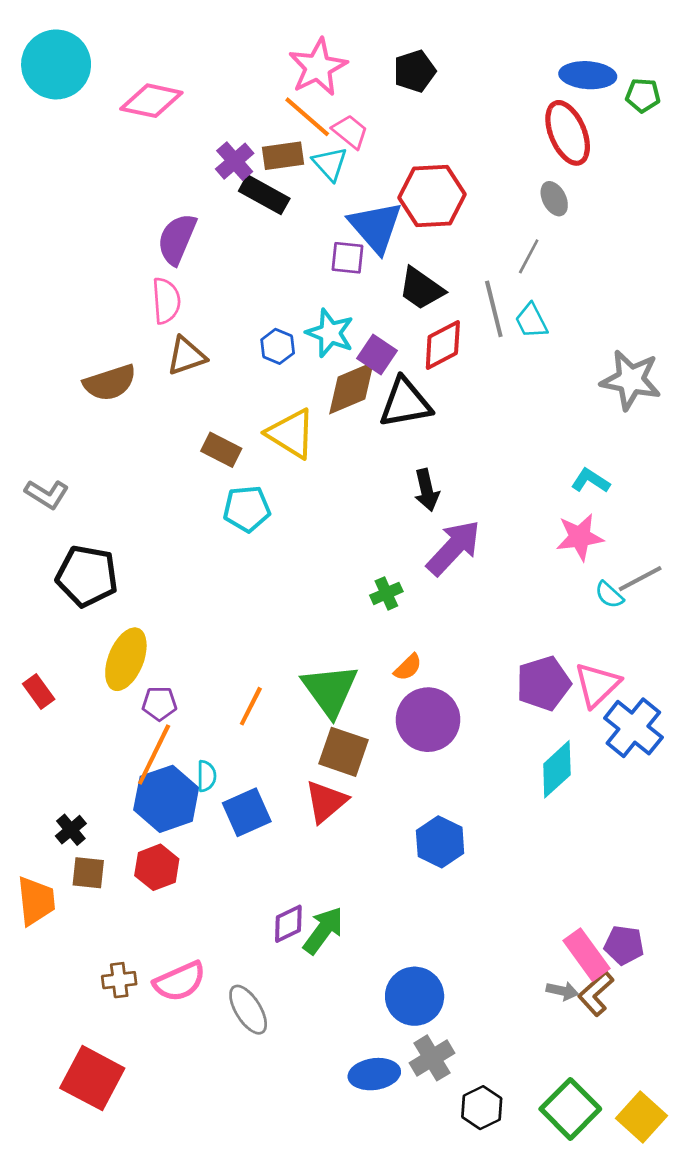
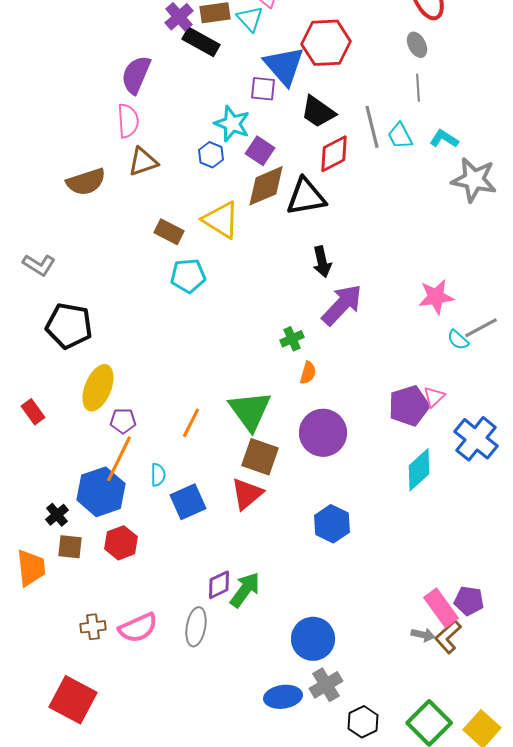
gray line: (529, 256) -> (418, 88), moved, turned -32
cyan star: (330, 333) -> (232, 124), moved
purple square: (377, 354) -> (260, 151), moved
cyan L-shape: (590, 481) -> (444, 139), moved
orange semicircle: (408, 667) -> (308, 373), moved, turned -30
pink triangle: (597, 685) -> (434, 397), moved, size x0.6
blue hexagon: (166, 799) -> (101, 492), moved
gray ellipse: (248, 1010) -> (196, 627), moved, turned 42

